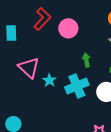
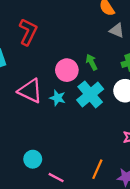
pink circle: (68, 28) -> (67, 70), moved

